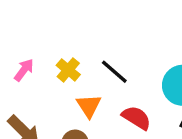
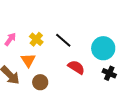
orange triangle: (89, 106) -> (28, 60), moved

